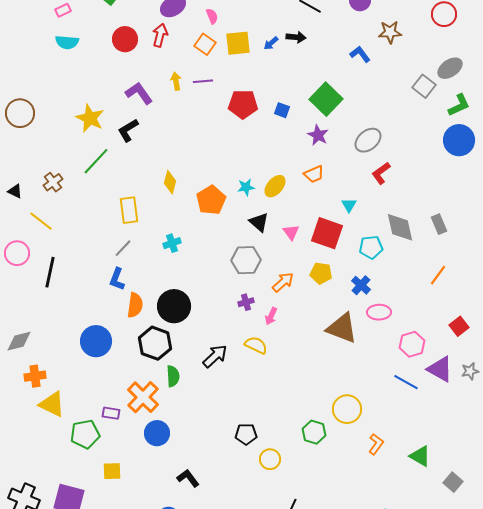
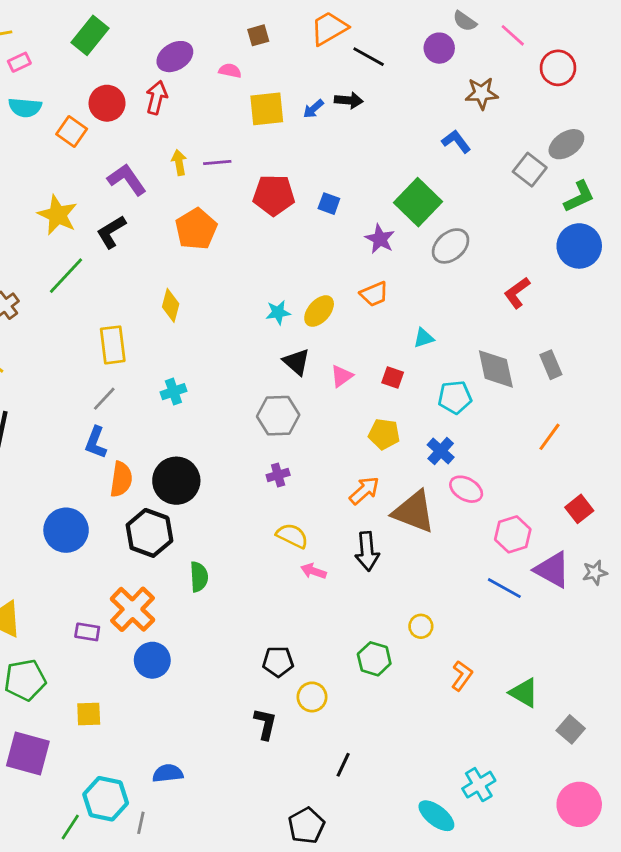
pink semicircle: (212, 16) -> (230, 71), turned -56
orange square: (205, 44) -> (72, 131), moved
blue L-shape: (360, 54) -> (456, 141), moved
green square: (326, 99) -> (418, 202), moved
red L-shape: (381, 173) -> (517, 293), moved
orange pentagon: (211, 200) -> (196, 229), moved
cyan triangle: (349, 205) -> (424, 338), turned 42
pink triangle: (291, 232) -> (342, 376), turned 30
red square: (327, 233) -> (393, 377), size x0.5
orange arrow: (283, 282) -> (364, 491), moved
pink ellipse: (379, 312) -> (466, 489), turned 30
pink arrow: (271, 316) -> (313, 571), moved, turned 84
black arrow: (215, 356) -> (367, 551), moved, turned 128
green semicircle: (173, 376) -> (199, 577), moved
yellow circle: (347, 409) -> (421, 626), size x0.6
green pentagon: (85, 434) -> (25, 680), moved
black L-shape: (188, 478) -> (265, 724), moved, turned 50

